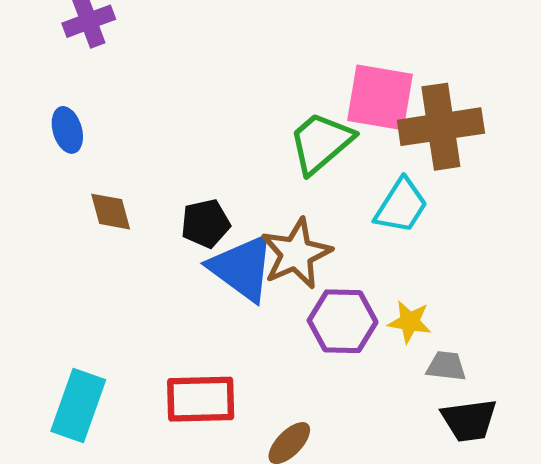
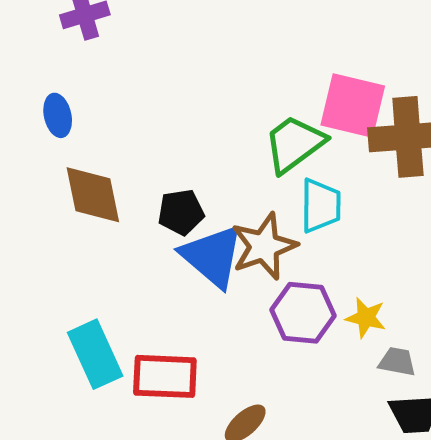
cyan trapezoid: (401, 206) -> (321, 206), moved, turned -36
brown diamond: (111, 212) -> (93, 195), size x1.5
cyan rectangle: (78, 406) -> (95, 354), moved, turned -48

